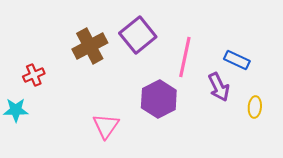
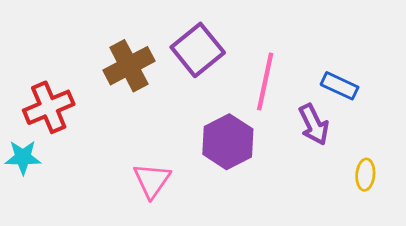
red cross: (34, 75) -> (49, 107), size x1.6
yellow ellipse: (255, 107) -> (365, 175), moved

